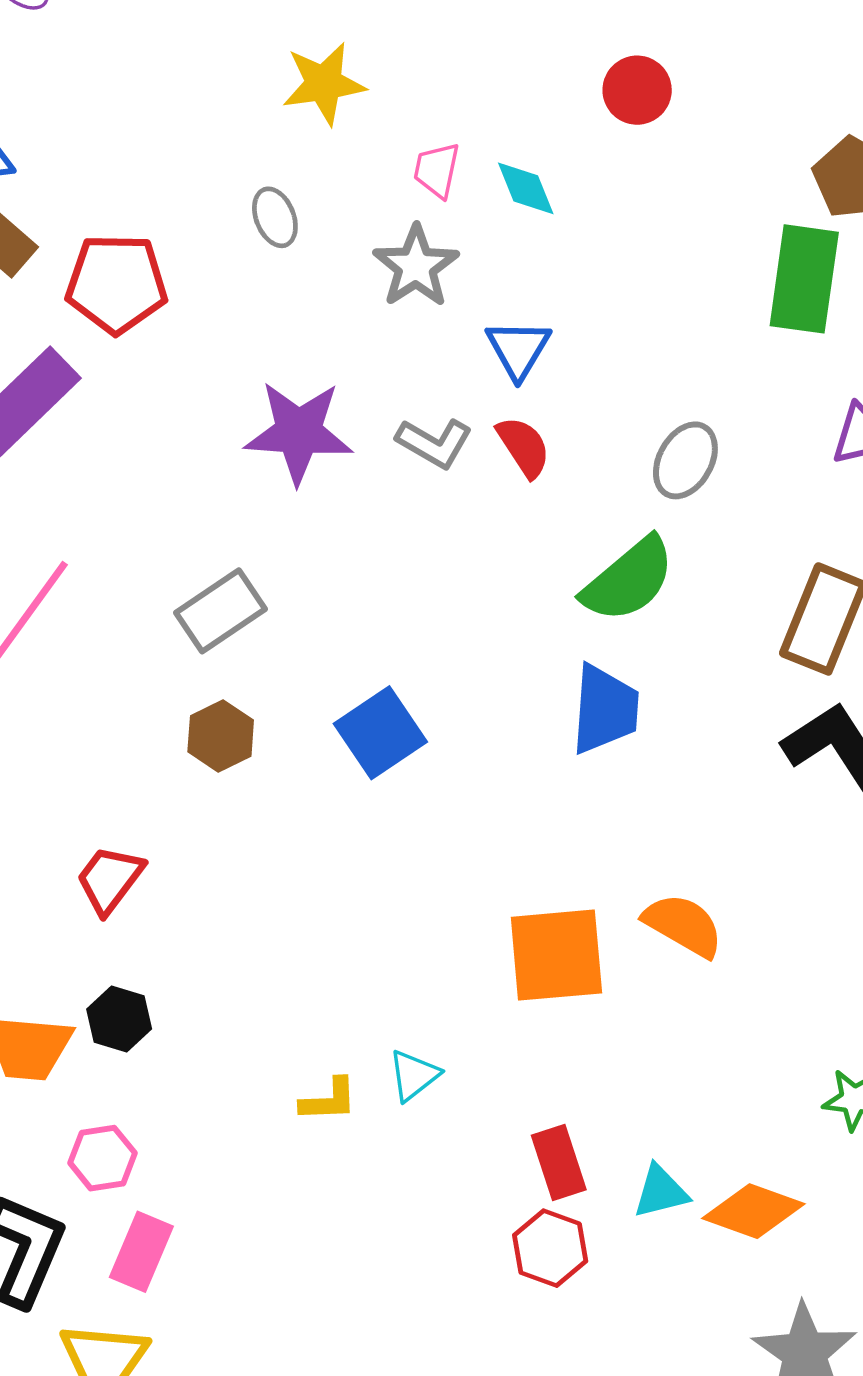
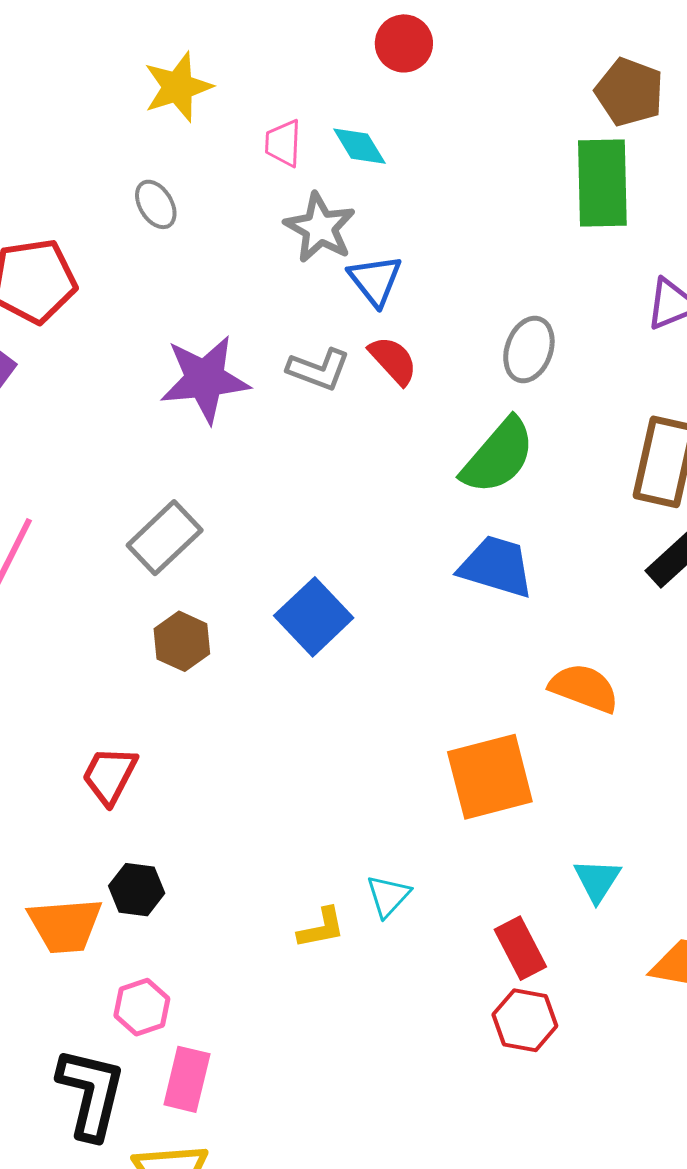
red circle: (637, 90) -> (404, 43), moved
gray star: (416, 266) -> (320, 228), moved
blue trapezoid: (605, 709) -> (496, 567), turned -68
orange semicircle: (683, 925) -> (584, 688), moved
cyan triangle: (661, 1192) -> (597, 880), moved, turned -34

